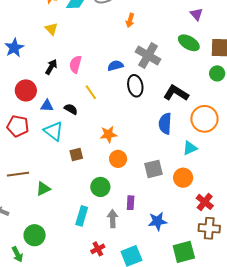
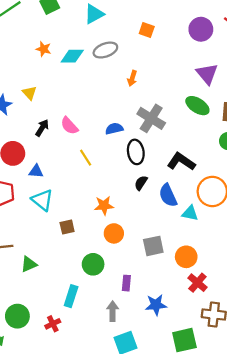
purple triangle: (197, 14) -> (207, 74), size x1.5
yellow triangle: (51, 29) -> (29, 93), moved
pink semicircle: (75, 64) -> (69, 126), turned -60
black semicircle: (71, 109) -> (141, 183), moved, turned -88
blue semicircle: (165, 124) -> (168, 195), turned -30
cyan triangle: (190, 148) -> (190, 213), moved, turned 35
red cross: (205, 202) -> (197, 283), moved
gray arrow: (113, 219) -> (113, 311), moved
red cross: (98, 249) -> (53, 324), moved

